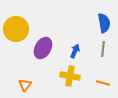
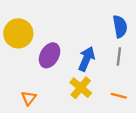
blue arrow: (75, 51) -> (86, 59), size x1.5
yellow cross: (70, 76) -> (81, 88), turned 30

